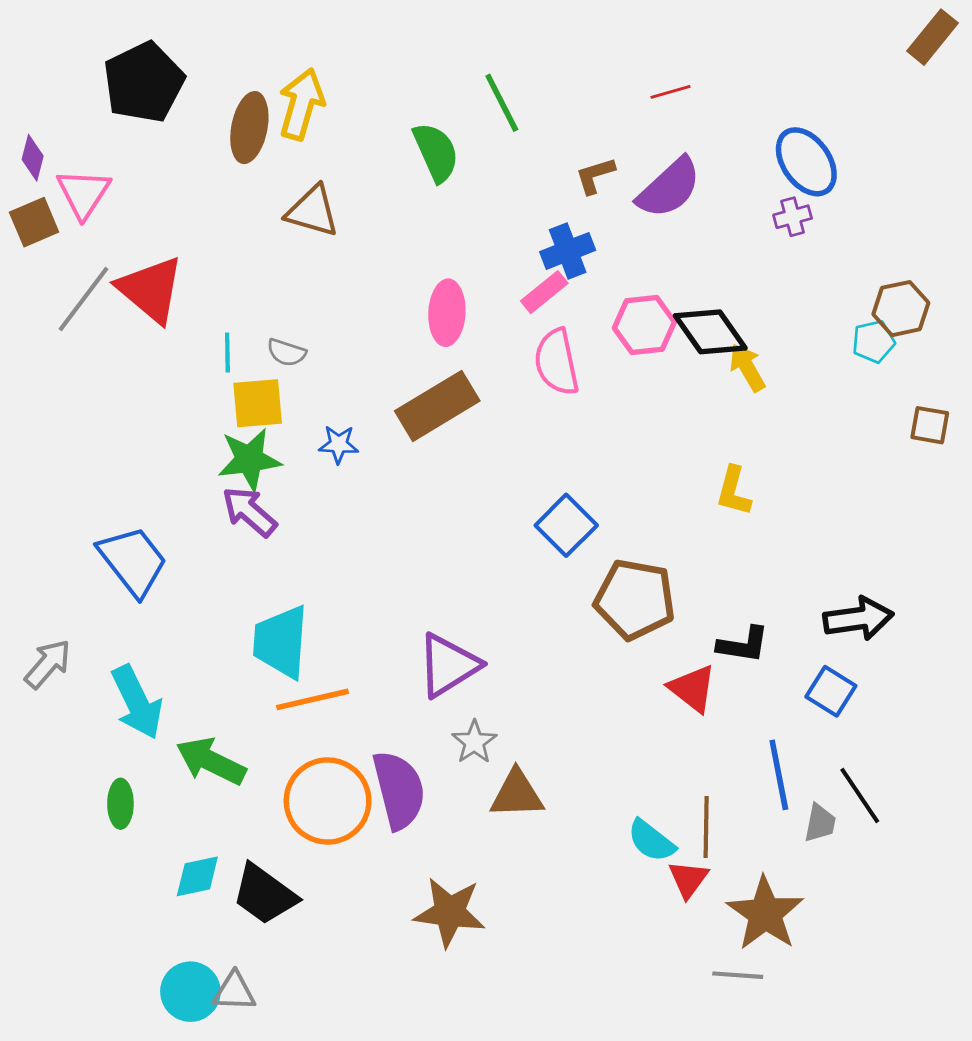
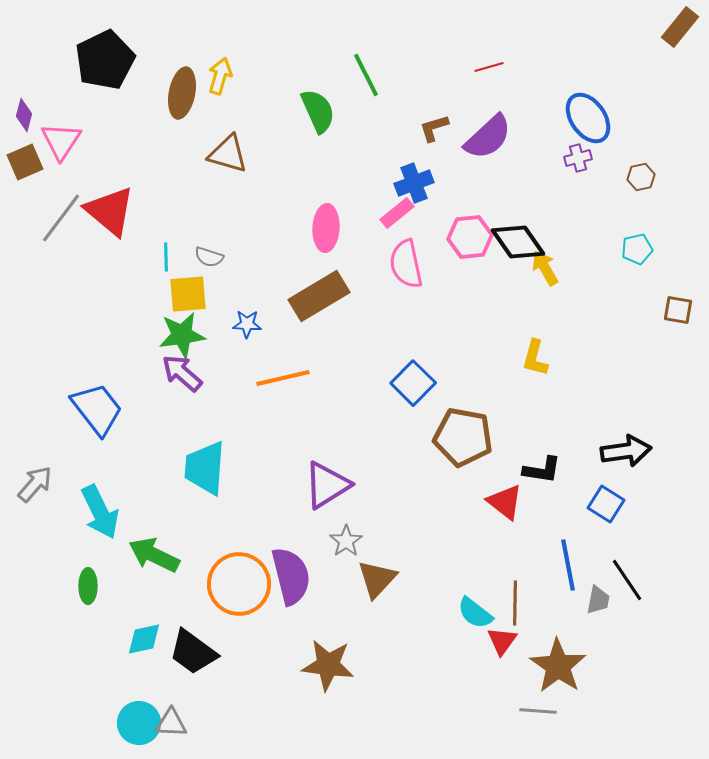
yellow arrow: (302, 104) -> (220, 76), size x0.7
brown hexagon: (901, 309) -> (641, 177), moved, size x0.7
orange line: (312, 699) -> (283, 378), moved
brown triangle: (517, 794) -> (377, 579), turned -45

